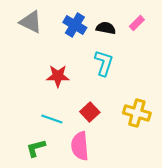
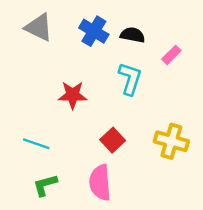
pink rectangle: (137, 23) -> (171, 55), moved
cyan line: (52, 119) -> (36, 144), moved

